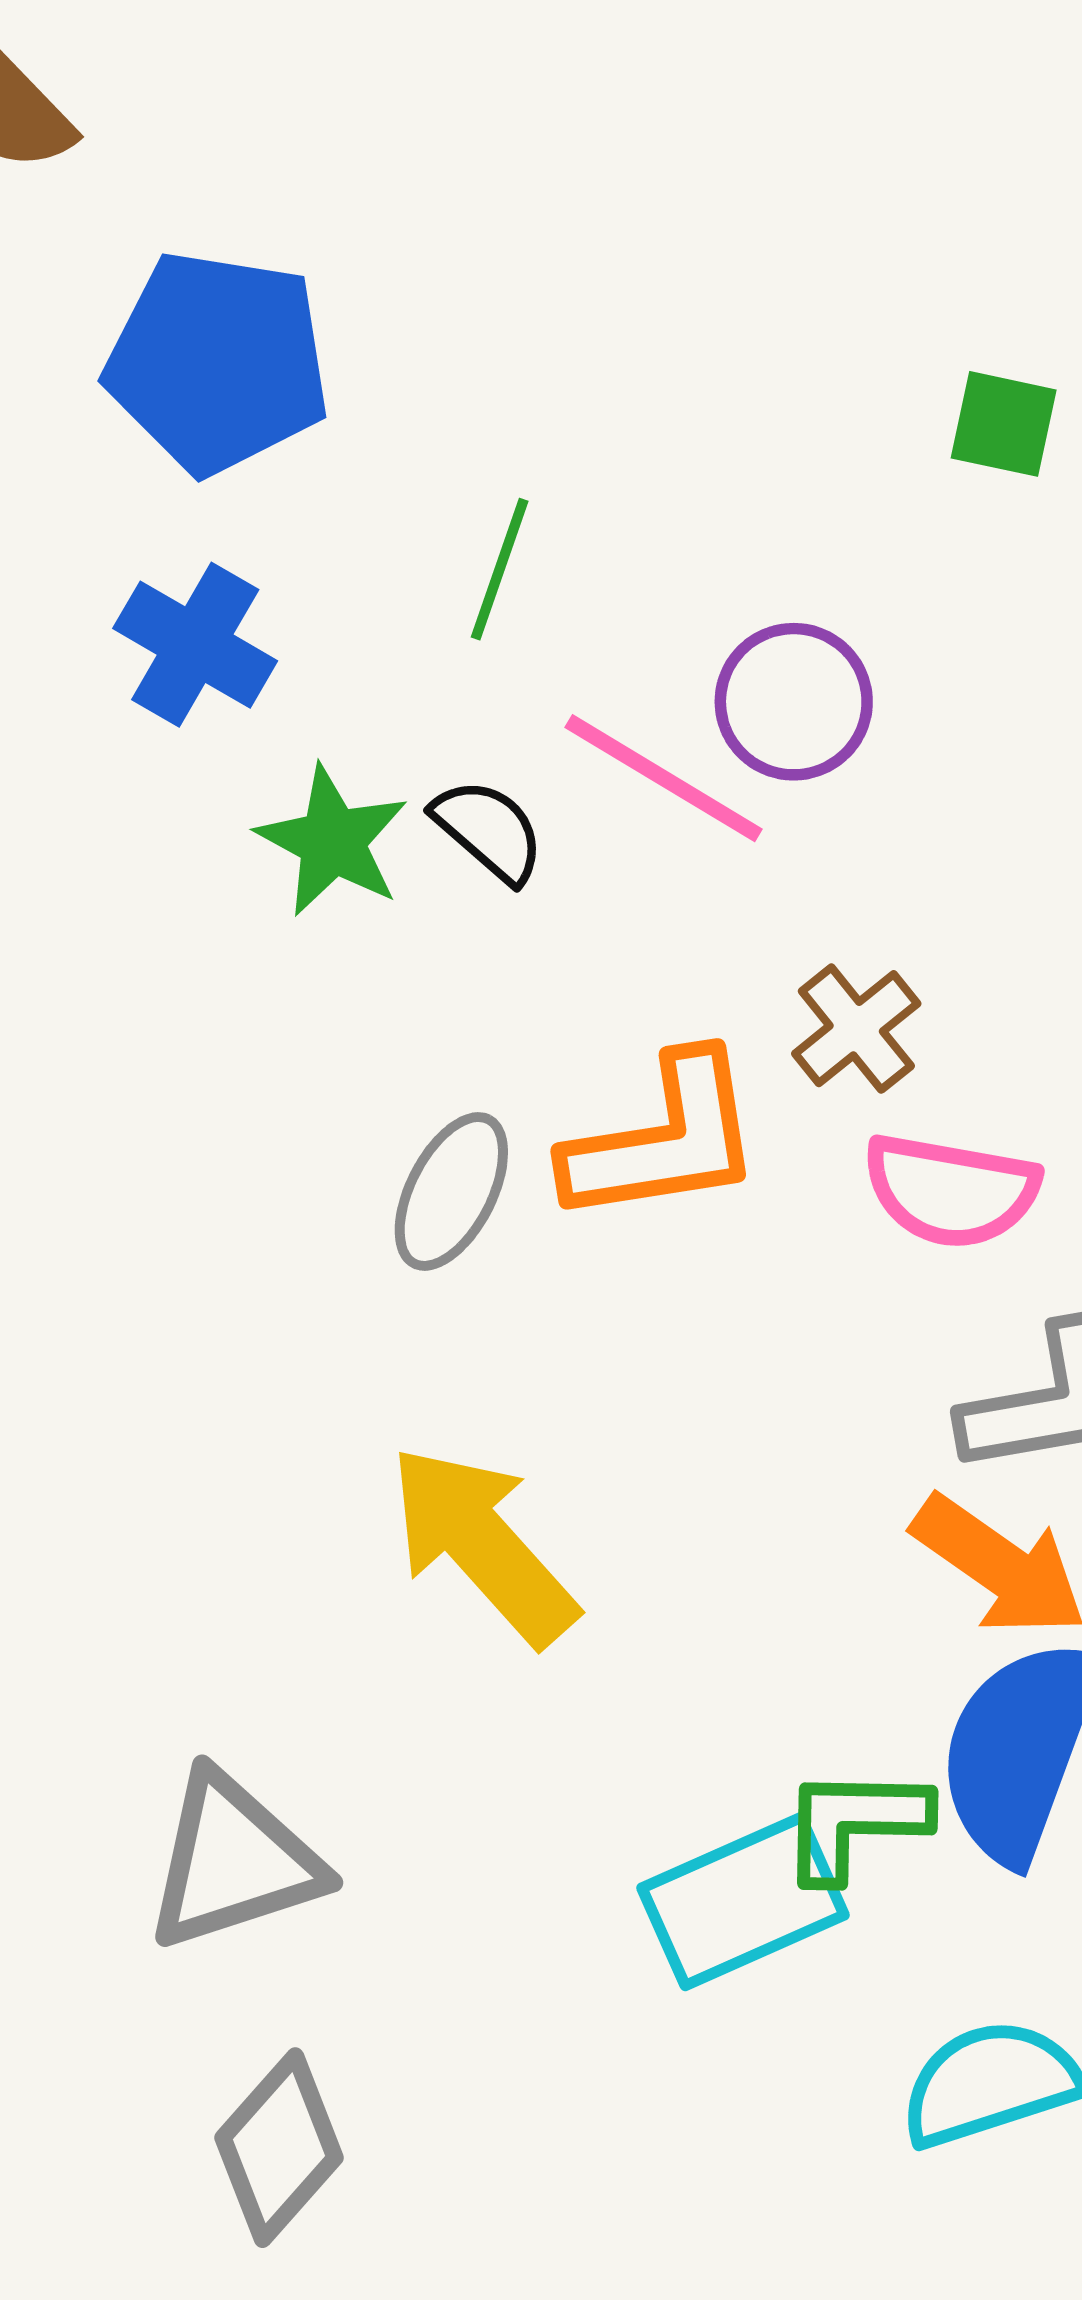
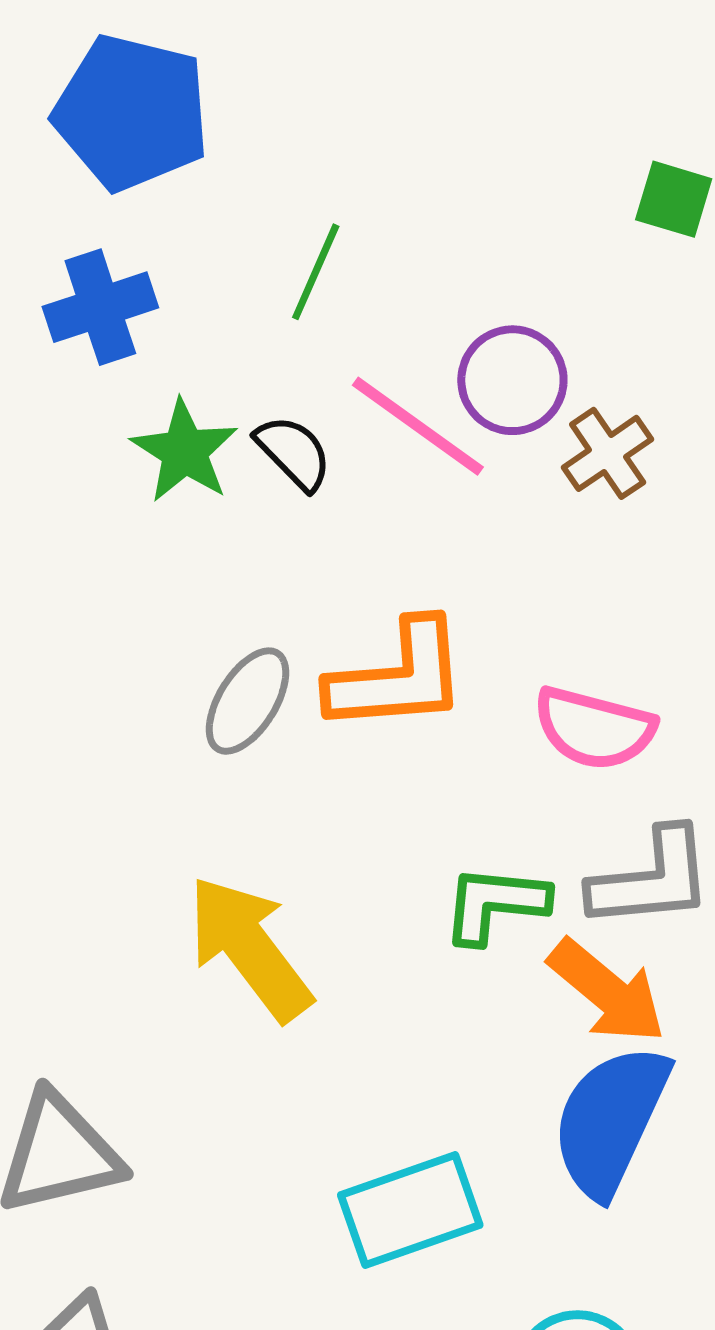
blue cross: (195, 645) -> (100, 307), turned 37
brown cross: (856, 1029) -> (608, 453), moved
green L-shape: (854, 1823) -> (495, 904), moved

